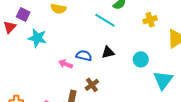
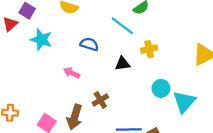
yellow cross: (150, 20) -> (149, 49), moved
blue semicircle: (84, 56) -> (89, 44), moved
cyan circle: (141, 59) -> (161, 88), moved

